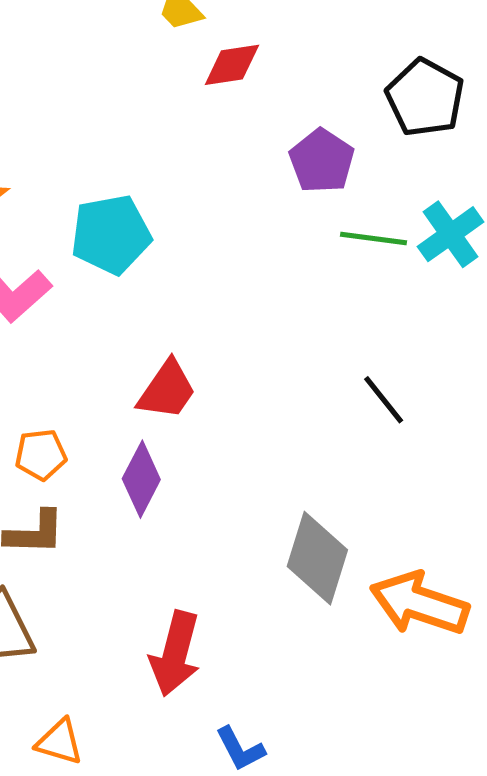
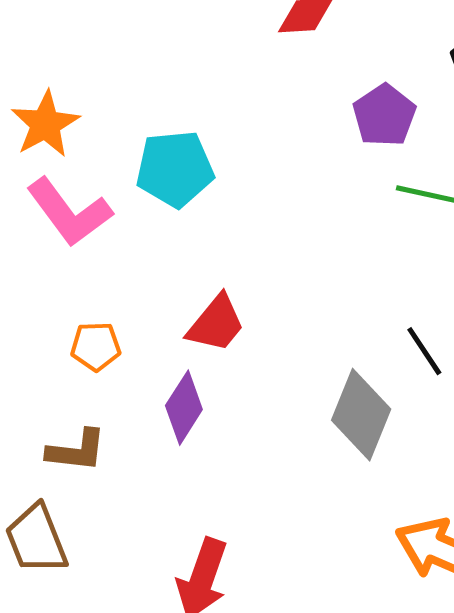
orange pentagon: (41, 455) -> (96, 346), moved
gray diamond: (317, 558) -> (361, 415), moved

